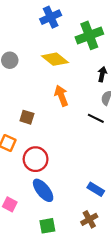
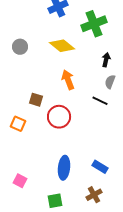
red circle: (36, 159) -> (59, 117), moved
blue ellipse: (43, 190) -> (64, 168), moved, turned 45

